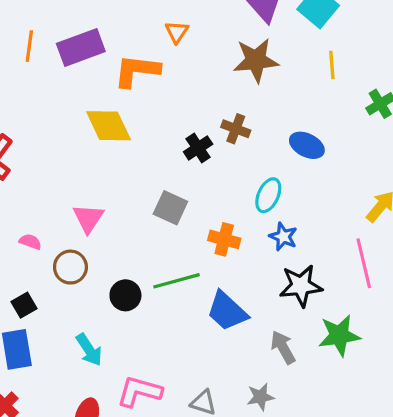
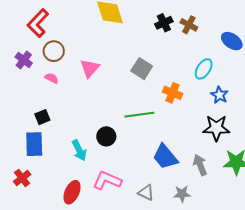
black cross: (198, 148) -> (164, 23), moved
blue star: (283, 237) -> (220, 95), moved
brown circle: (70, 267) -> (54, 51), moved
black circle: (125, 295) -> (106, 136), moved
blue trapezoid: (227, 311) -> (165, 157), moved

